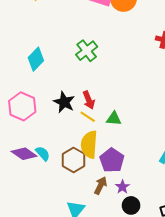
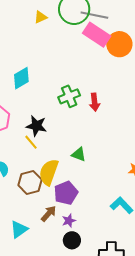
green cross: (87, 51) -> (69, 96), moved
red arrow: (89, 100) -> (95, 102), moved
black star: (64, 102) -> (36, 126), turned -30
yellow line: (88, 117) -> (31, 142), moved

